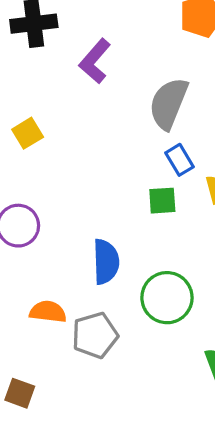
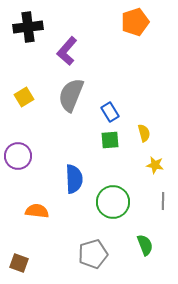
gray semicircle: (169, 103) -> (71, 95), moved
blue rectangle: (179, 160) -> (110, 112), moved
gray pentagon: (95, 335) -> (93, 254), moved

